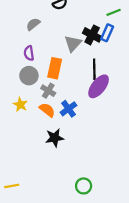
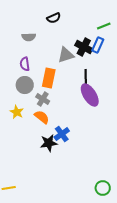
gray semicircle: (33, 24) -> (29, 37), turned -144
gray triangle: (73, 43) -> (66, 55), turned 30
purple ellipse: (99, 86) -> (90, 95), turned -70
blue cross: (69, 109) -> (62, 134), moved
green circle: (84, 186) -> (103, 188), moved

